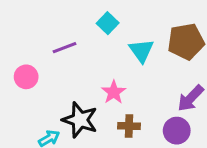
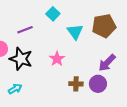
black star: (80, 120) -> (21, 59), moved
brown cross: (129, 126) -> (76, 84), moved

